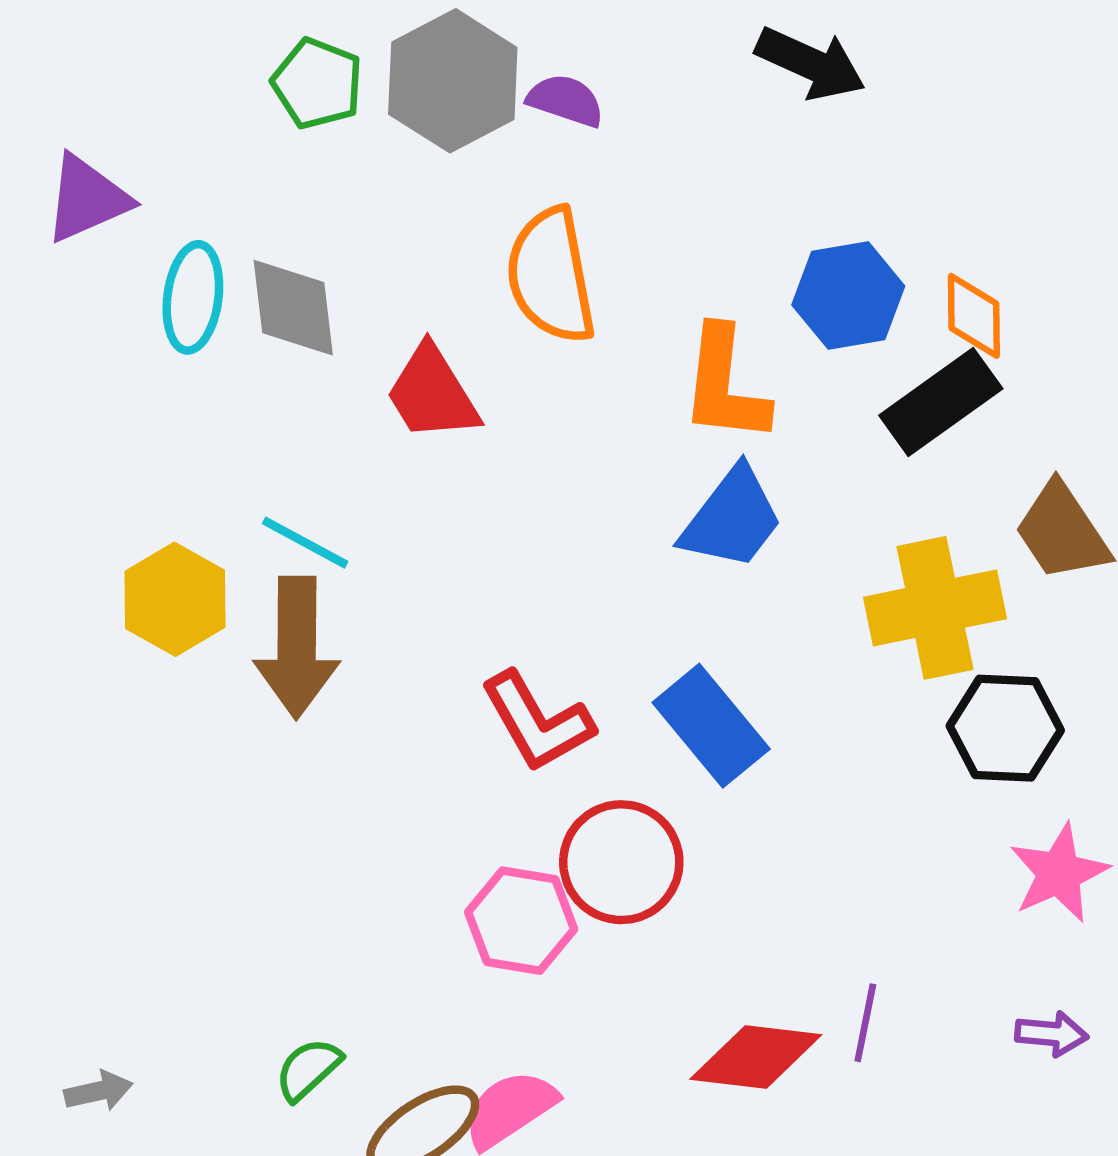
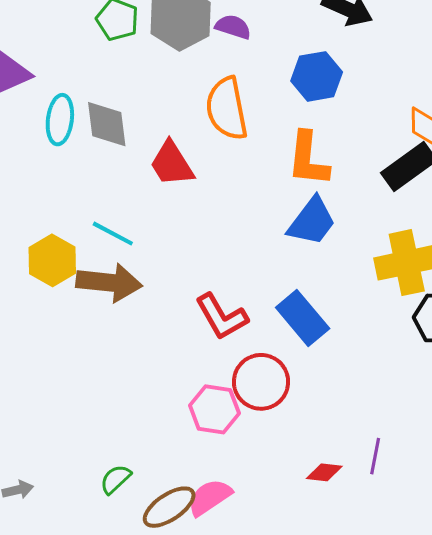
blue hexagon: (848, 296) -> (317, 76), moved
brown arrow: (297, 647) -> (109, 282), turned -84
red diamond: (756, 1057) -> (324, 472), size x0.6

